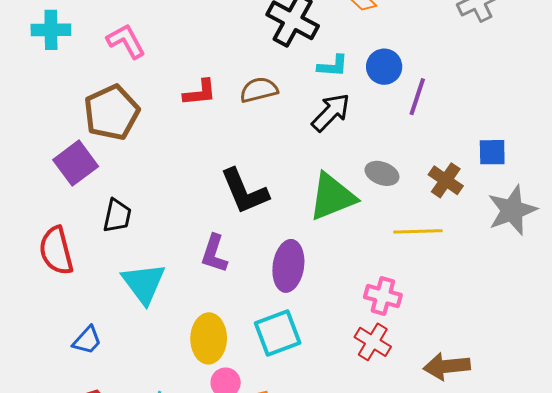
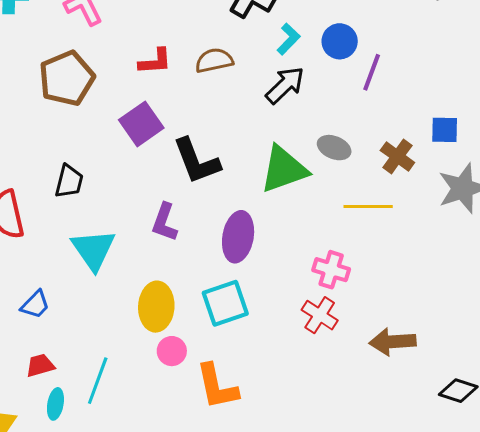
cyan L-shape: (333, 66) -> (288, 39), turned -52
purple square: (76, 163) -> (141, 124), moved

